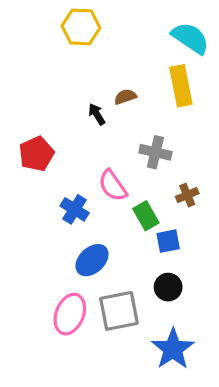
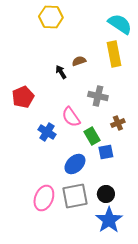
blue ellipse: (92, 260) -> (75, 164), moved
black circle: (168, 287) -> (106, 194), moved

